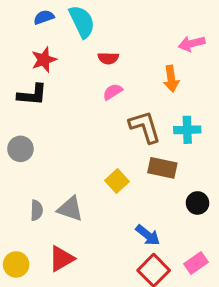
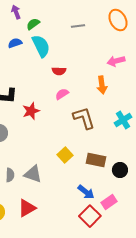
red star: (44, 60) -> (31, 111), moved
cyan cross: (187, 130) -> (123, 120), moved, turned -30
brown rectangle: (162, 168) -> (96, 160), moved
pink rectangle: (196, 263) -> (109, 202), moved

